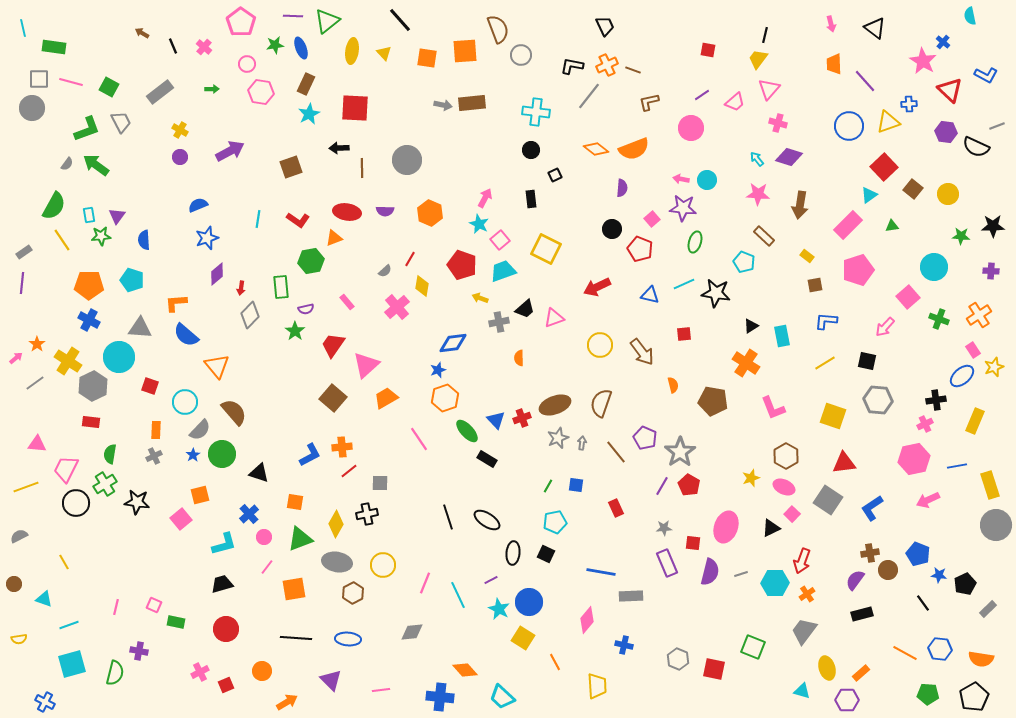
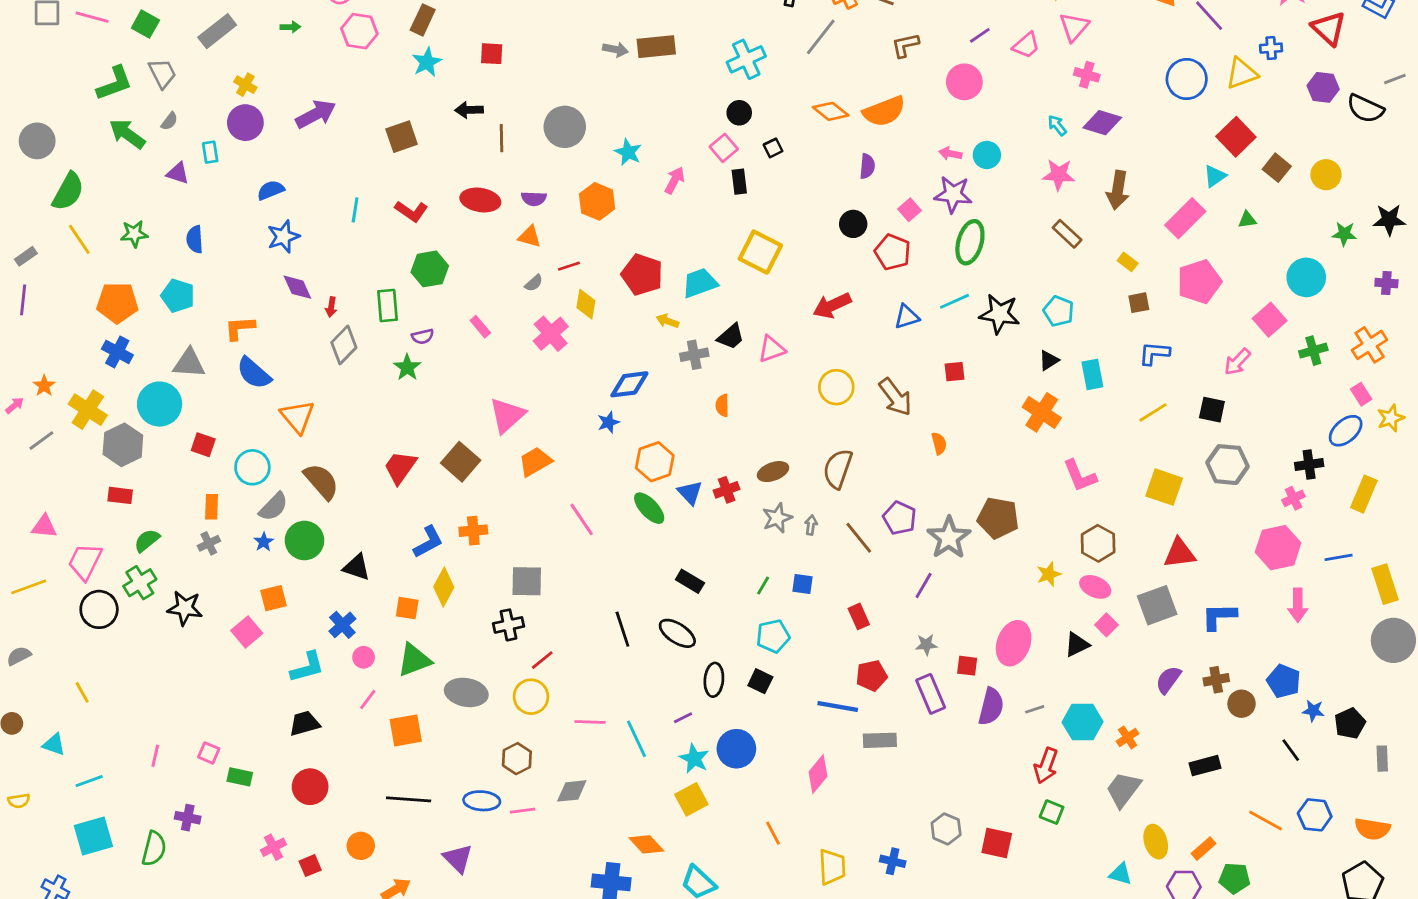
gray circle: (32, 108) -> (37, 141), moved
red square: (355, 108) -> (492, 54), size x0.6
cyan cross: (536, 112) -> (746, 59), turned -32
purple circle: (180, 157) -> (245, 123), size x1.6
gray semicircle: (67, 164) -> (169, 121), moved
cyan rectangle: (89, 215) -> (210, 152), moved
purple triangle: (117, 216) -> (178, 173), moved, turned -48
cyan star: (479, 224) -> (628, 152), moved
orange triangle: (334, 238) -> (530, 237), moved, turned 36
pink square: (500, 240) -> (724, 148), moved
green ellipse: (695, 242) -> (970, 242), size x1.4
red line: (410, 259) -> (569, 266), turned 42
cyan pentagon: (744, 262) -> (1059, 311), moved
purple diamond: (217, 274) -> (297, 287), turned -75
blue triangle: (650, 295) -> (907, 317), turned -30
green cross: (939, 319) -> (1313, 351), turned -36
red trapezoid: (333, 345) -> (400, 467), moved
orange hexagon: (445, 398) -> (655, 462), moved
brown pentagon: (713, 401) -> (998, 518), moved
brown ellipse: (555, 405) -> (773, 472), size x0.7
green semicircle: (110, 454) -> (147, 540), turned 42
black rectangle: (487, 459) -> (690, 581), moved
red line: (349, 471) -> (542, 660), moved
gray square: (380, 483) -> (527, 581), size x1.4
red pentagon: (689, 485) -> (871, 676), moved, turned 30
gray square: (828, 500) -> (1157, 605), turned 36
pink arrow: (928, 500) -> (1298, 605), turned -65
blue L-shape: (872, 508) -> (1219, 616), turned 32
yellow diamond: (336, 524) -> (444, 587), moved
red arrow: (802, 561) -> (1046, 766), moved
purple semicircle: (855, 580) -> (1168, 680), moved
pink line: (425, 583) -> (590, 722), turned 70
brown hexagon: (353, 593) -> (517, 759), moved
gray rectangle: (988, 609) -> (1382, 759), turned -48
yellow square: (523, 638) -> (691, 799), moved, turned 30
blue cross: (624, 645) -> (893, 861), moved
green square: (753, 647) -> (1052, 812), size x0.7
pink line: (381, 690) -> (523, 811), moved
green pentagon: (928, 694) -> (1234, 878), moved

